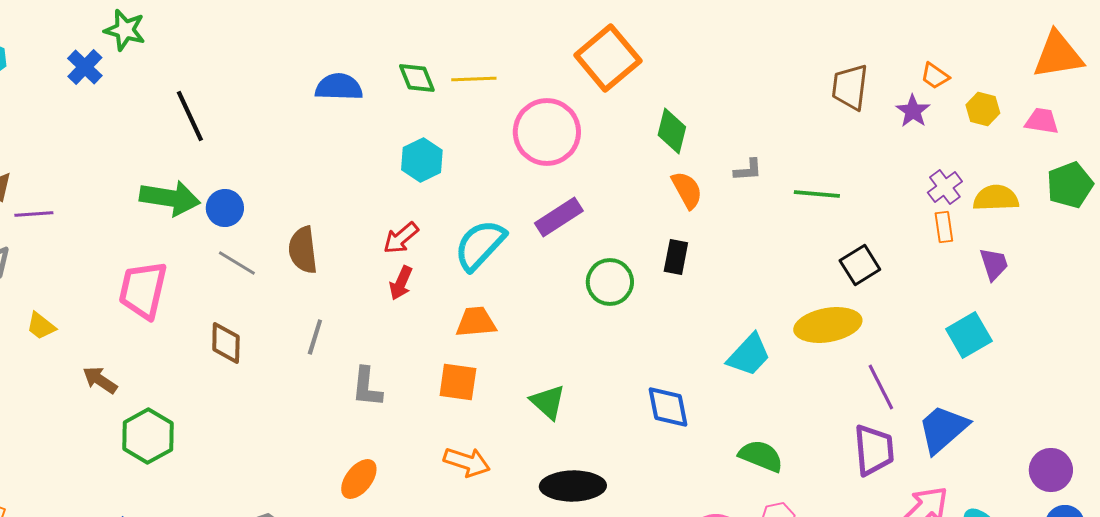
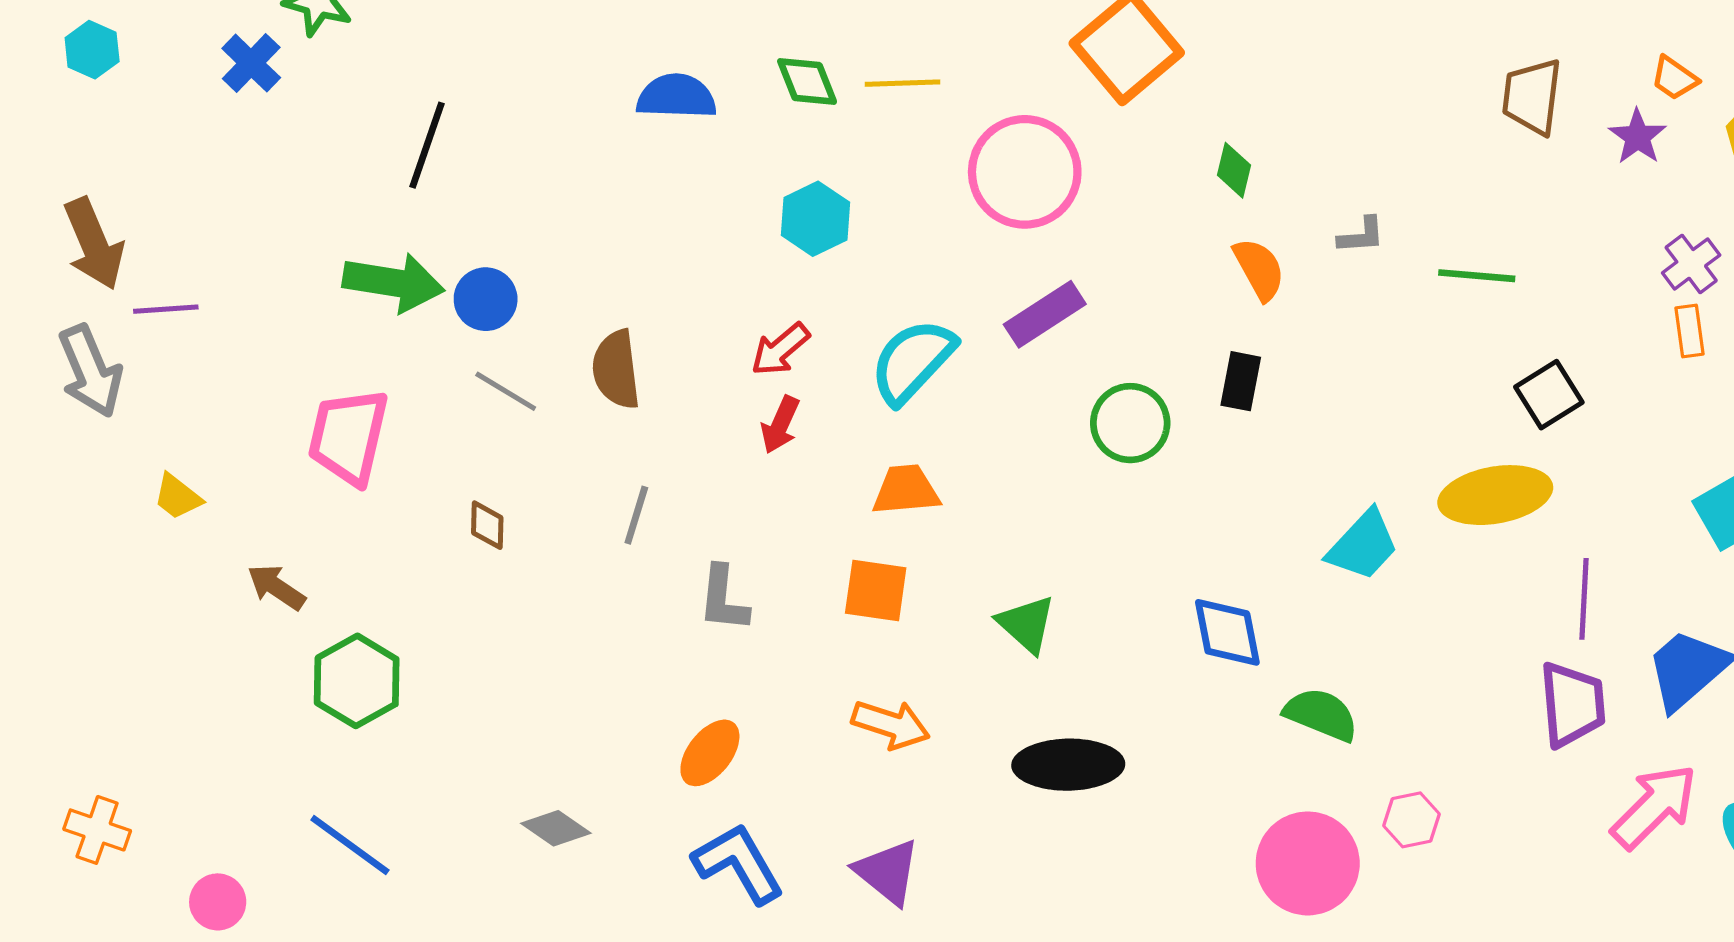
black line: (190, 116) -> (427, 145), turned 44
green diamond: (672, 131) -> (1234, 170), size x0.7
brown diamond: (226, 343) -> (487, 525), size x0.7
purple line: (881, 387) -> (1584, 599), turned 30
green semicircle: (761, 456) -> (1321, 714), moved

